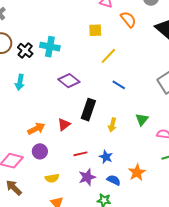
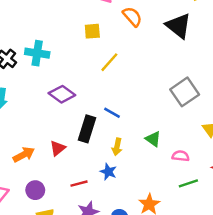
blue line: (119, 85) -> (112, 113), moved
green triangle: (142, 119) -> (153, 139), turned -32
purple circle: (40, 151) -> (35, 190), moved
blue star: (106, 157) -> (108, 172), moved

